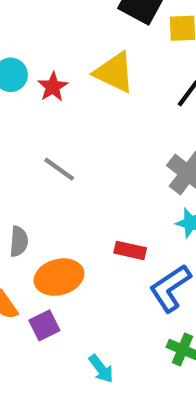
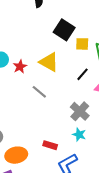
gray line: (59, 169) -> (39, 92), moved

